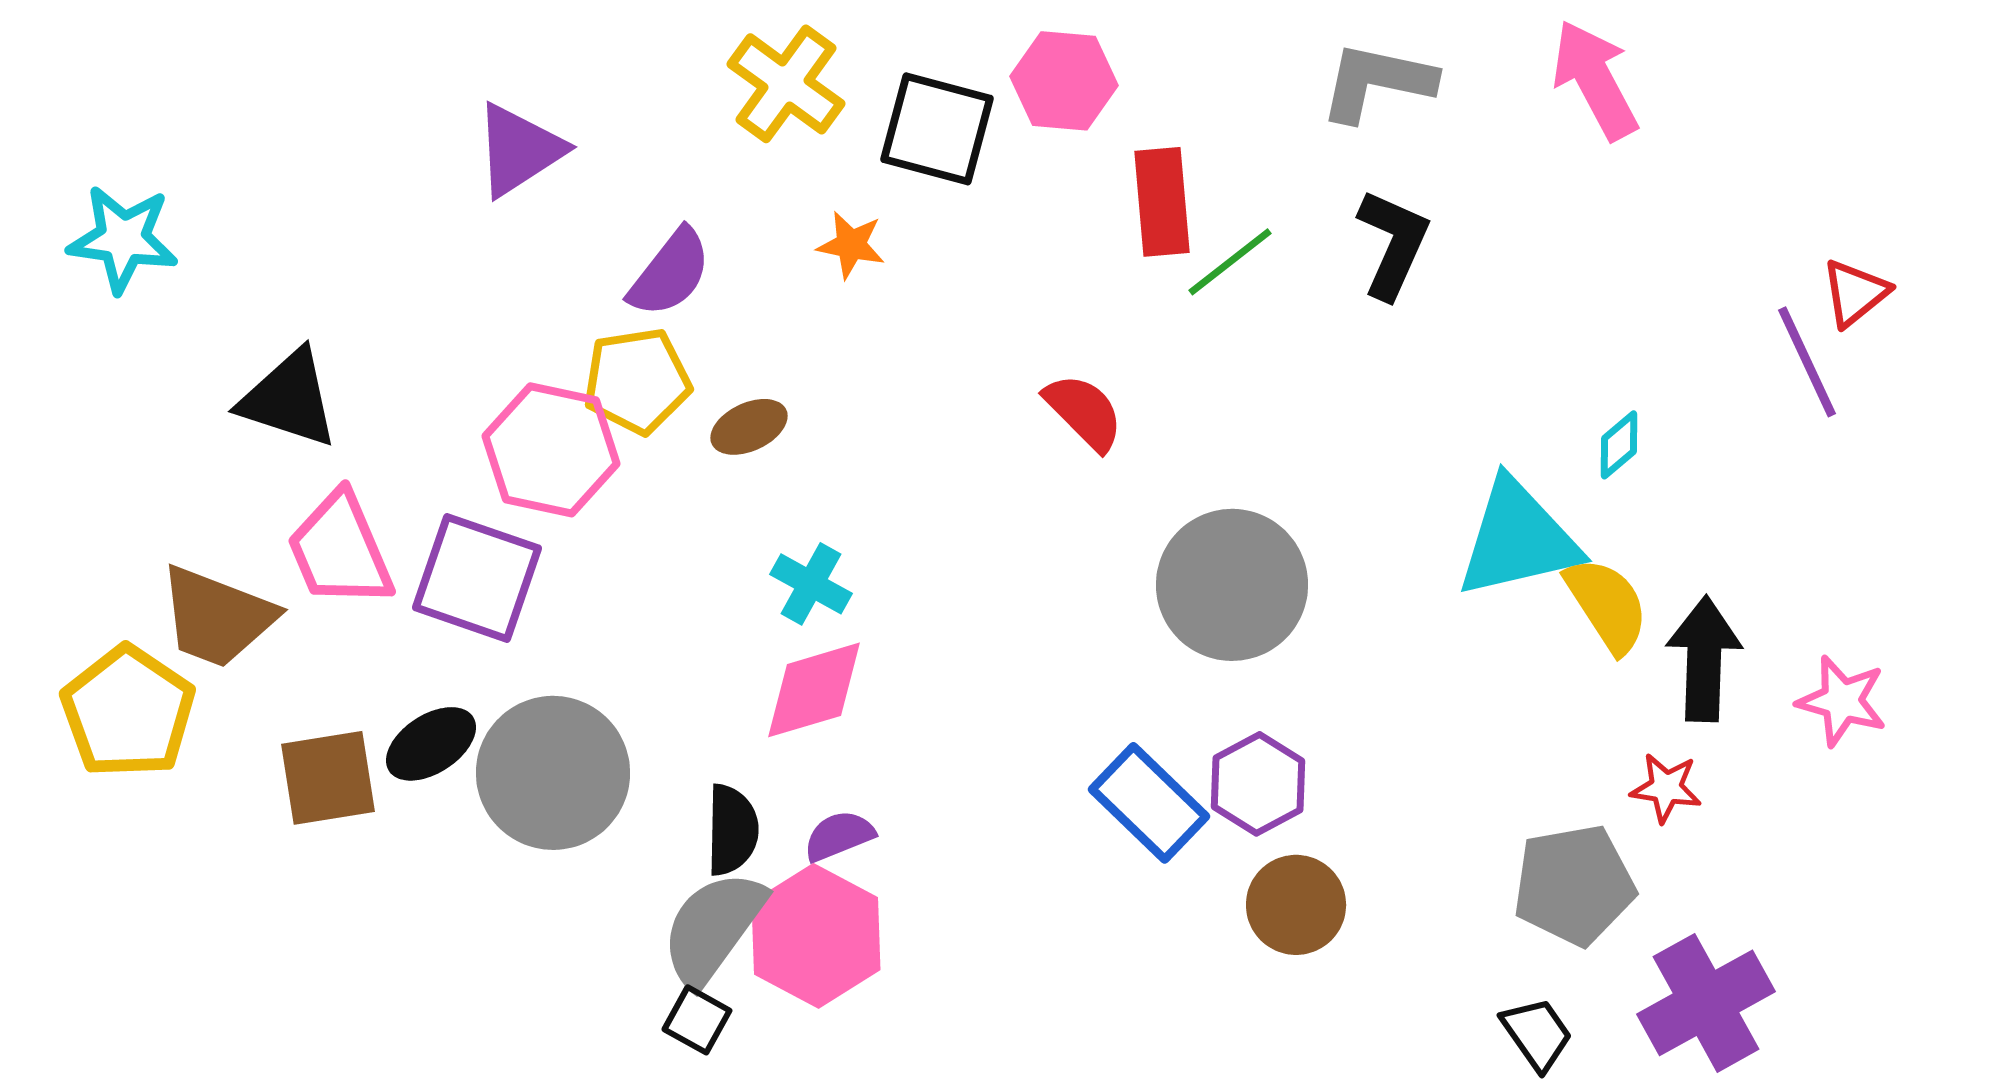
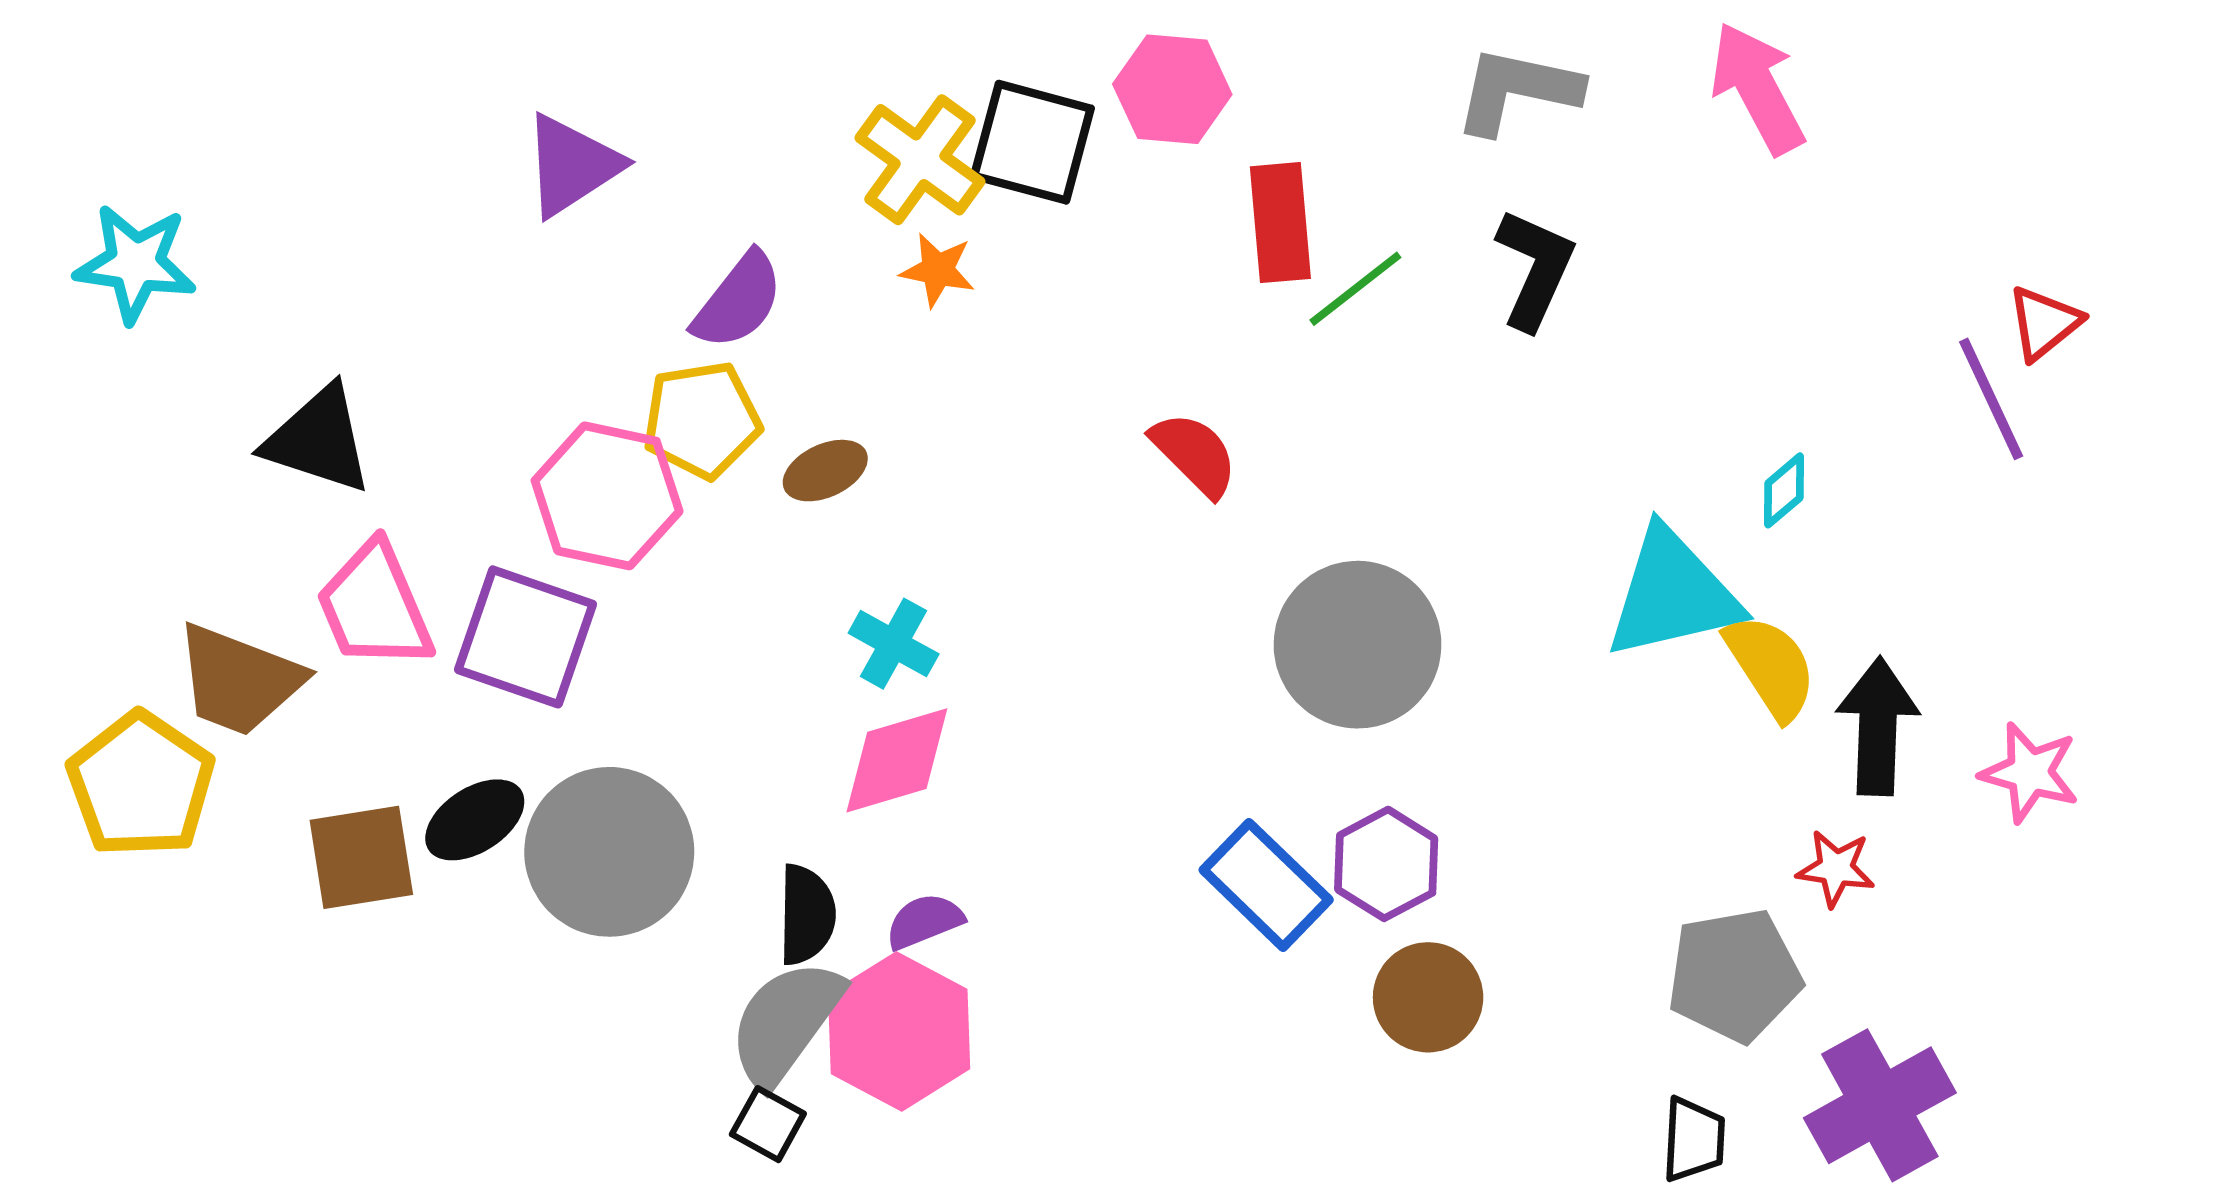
yellow cross: (786, 84) -> (920, 160), moved
black trapezoid: (1537, 1034) -> (1694, 1139), turned 38

